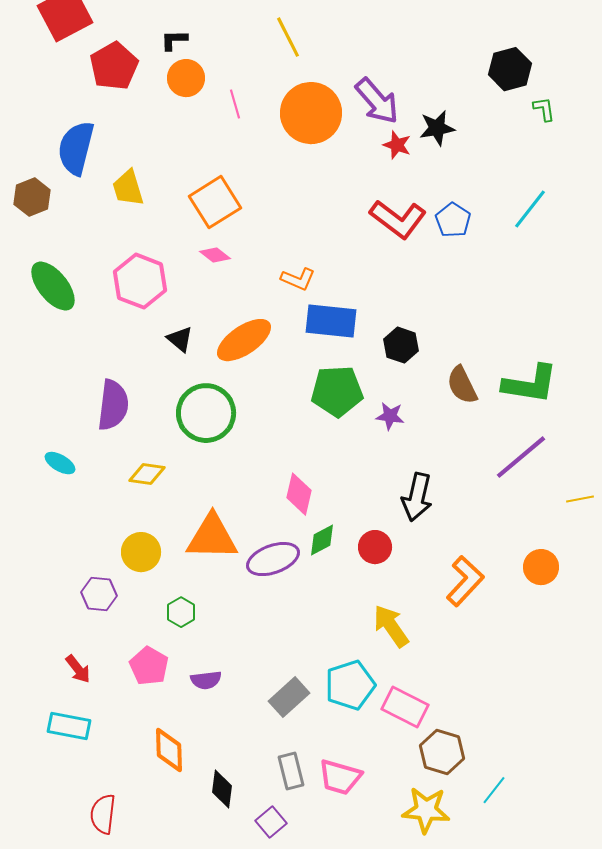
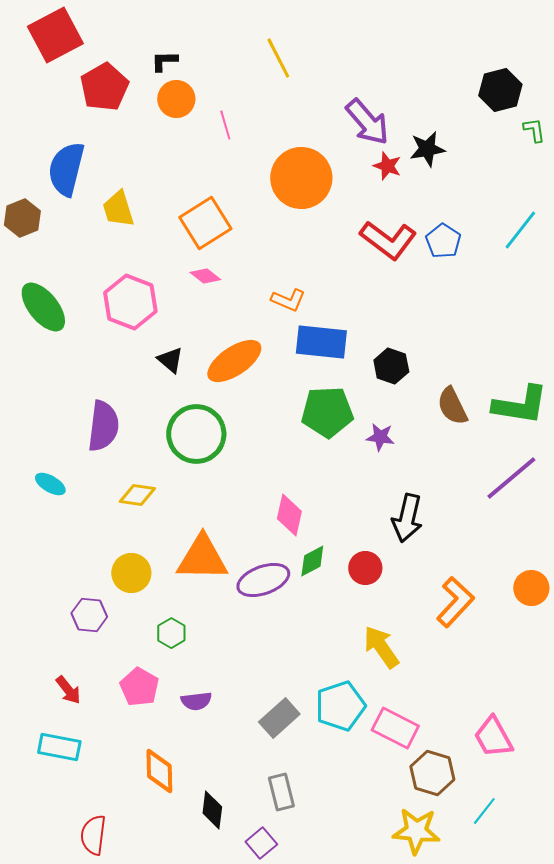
orange circle: (311, 113) -> (301, 178), moved
pink trapezoid: (340, 777) -> (493, 737), moved, turned 45

